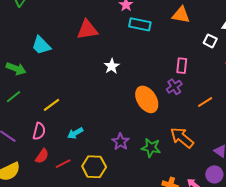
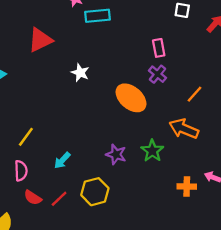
orange line: (205, 102) -> (195, 94), moved
green star: (151, 148) -> (152, 151), turned -30
red semicircle: (42, 156) -> (33, 198), turned 105

